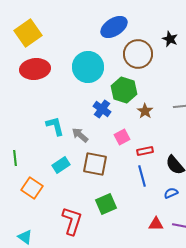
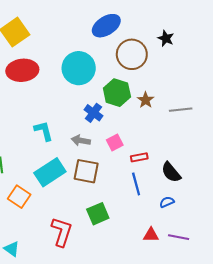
brown star: (145, 111) -> (146, 100), moved
gray arrow: (80, 135) -> (81, 140), moved, turned -30
cyan rectangle: (61, 165) -> (50, 172), size x1.6

